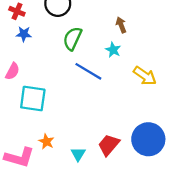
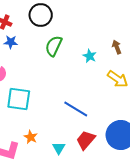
brown arrow: (121, 25) -> (117, 47), moved
blue line: (88, 71) -> (76, 109), moved

